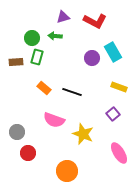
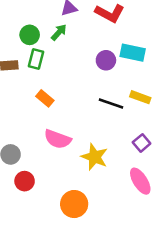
green arrow: (55, 36) -> (59, 32), turned 128
cyan rectangle: (113, 52) -> (133, 53), turned -48
black line: (72, 92) -> (111, 104), moved
purple square: (113, 114) -> (142, 143), moved

